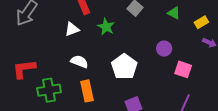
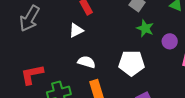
green star: (106, 27) -> (145, 28), moved
white pentagon: (124, 67) -> (132, 63), turned -30

